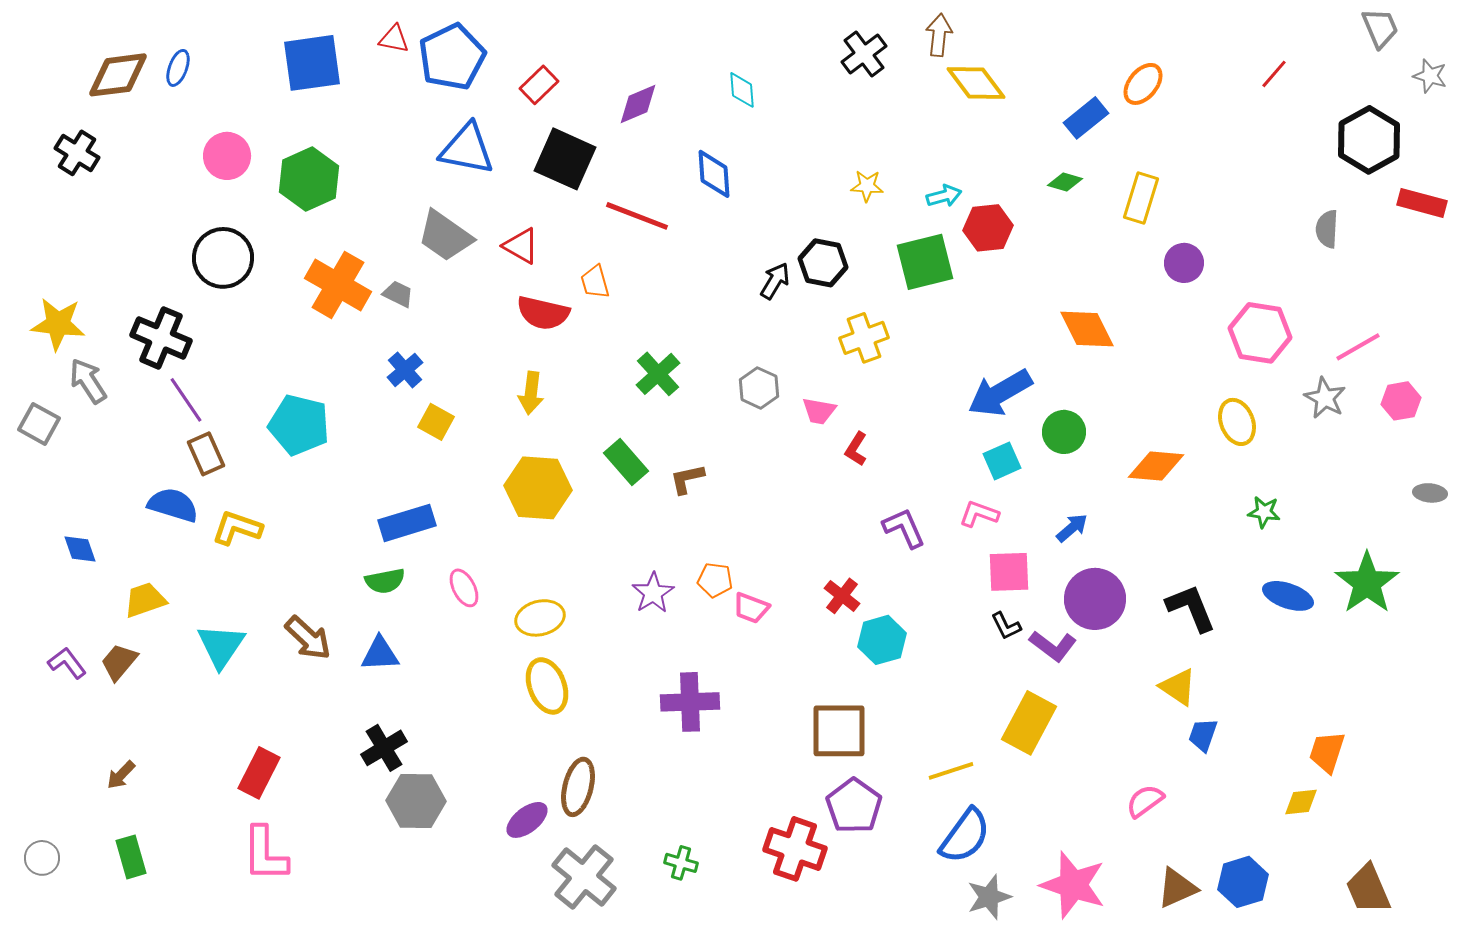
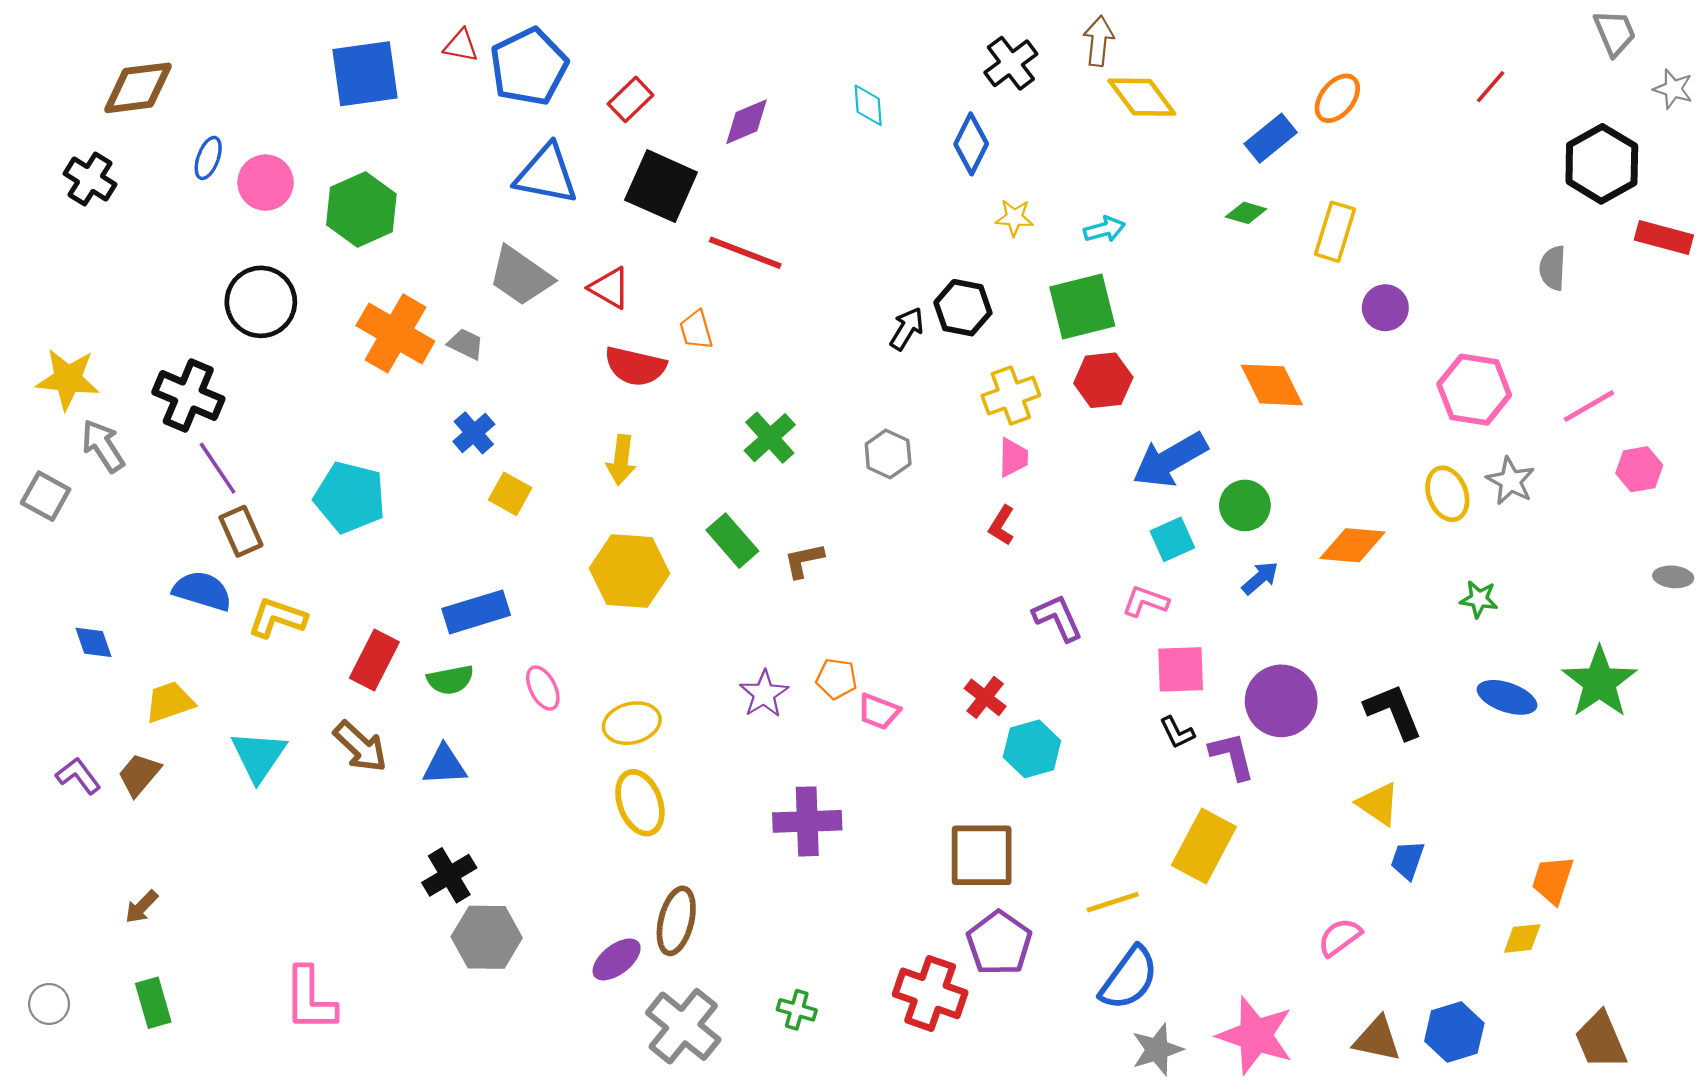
blue ellipse: (178, 68) -> (208, 158), moved
blue diamond: (714, 174) -> (971, 144), moved, turned 30
red hexagon: (988, 228) -> (1103, 380), moved
gray star: (1325, 398) -> (1511, 481), moved
pink trapezoid: (819, 411) -> (1013, 458), moved, turned -99
blue arrow: (1072, 528) -> (1260, 578), moved
purple L-shape: (1053, 646) -> (1232, 756), turned -141
red rectangle: (259, 773) -> (374, 660), moved
brown triangle: (1177, 888) -> (1377, 1039), turned 36

